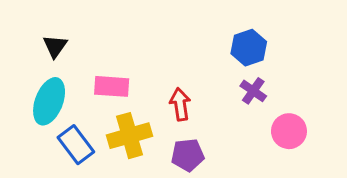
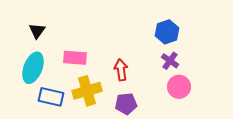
pink circle: (289, 131) -> (179, 87), moved
blue rectangle: (76, 145) -> (51, 97), turned -40

